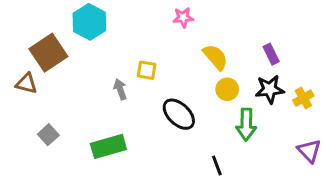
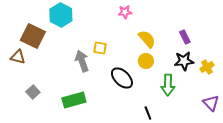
brown square: (48, 53) -> (33, 36), turned -30
gray arrow: (120, 89) -> (82, 61), size x1.5
yellow circle: (227, 89) -> (146, 61), moved

